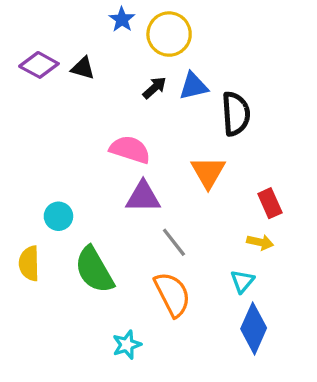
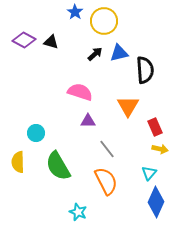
purple triangle: (143, 197) -> (88, 121), size x0.7
red rectangle: (270, 203) -> (155, 127), moved
cyan star: (127, 345) -> (78, 212), turned -30

